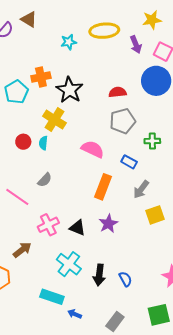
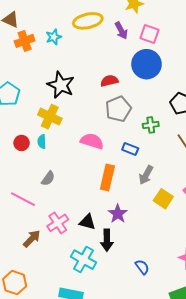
orange cross: (41, 77) -> (25, 41), moved
yellow square: (155, 215) -> (163, 199), turned -30
brown arrow: (22, 250) -> (32, 239), moved
black arrow: (99, 275) -> (107, 240), moved

